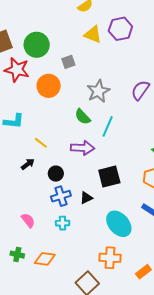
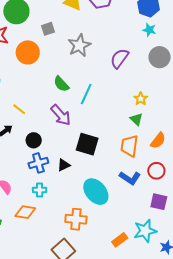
gray star: (98, 91) -> (79, 45), moved
purple arrow: (83, 148) -> (61, 115), turned 45
black square: (109, 176) -> (87, 144), turned 30
orange cross: (110, 258) -> (76, 219), moved
orange diamond: (45, 259) -> (25, 212), moved

